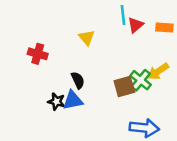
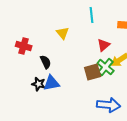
red triangle: (136, 25) -> (104, 45), moved
black semicircle: (78, 80) -> (46, 62), moved

